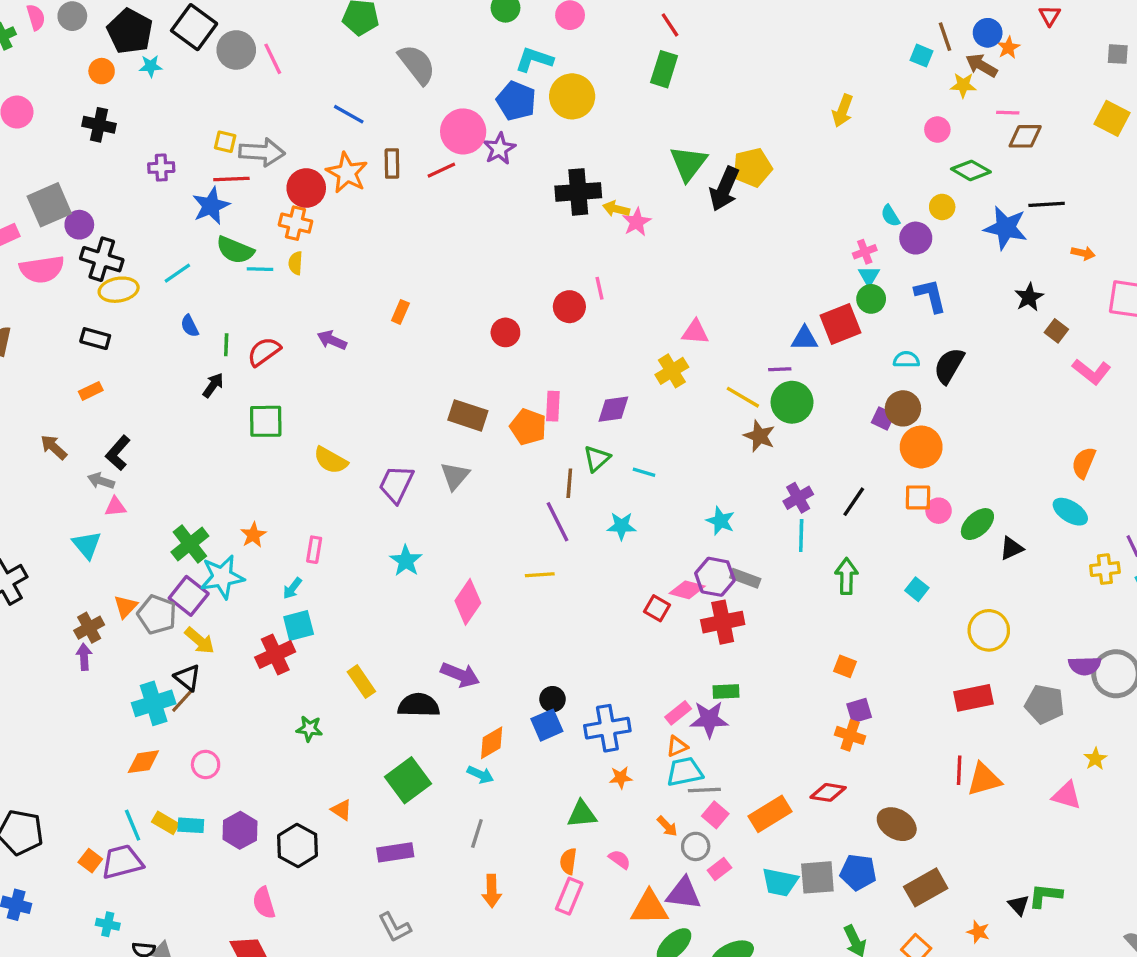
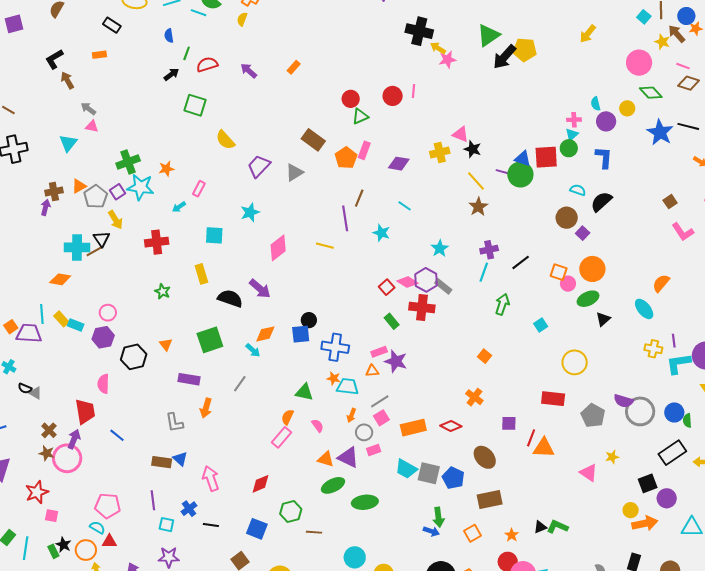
pink circle: (937, 130) -> (639, 63), size x1.6
cyan line: (260, 269) -> (199, 13), moved
black star: (1029, 297) -> (473, 149), moved, turned 30
green circle: (792, 402) -> (520, 174), moved
purple square: (883, 418) -> (583, 233), moved
orange circle: (921, 447) -> (592, 269), moved
black L-shape: (118, 453) -> (54, 59), moved
green triangle: (597, 459) -> (360, 116), moved
black triangle: (1012, 548) -> (603, 319), turned -35
purple square: (189, 596) -> (118, 192), size x0.7
cyan square: (299, 626) -> (214, 235), moved
green rectangle: (726, 691) -> (392, 321), moved, turned 35
purple square: (859, 711) -> (509, 423), moved
pink circle: (206, 764) -> (108, 313), moved
cyan trapezoid: (685, 772) -> (348, 386), moved
gray line: (704, 790) -> (380, 401), turned -48
orange arrow: (667, 826) -> (351, 415), turned 48
orange arrow: (492, 891) -> (206, 408), moved
black triangle: (1019, 905) -> (540, 527), turned 32
orange triangle: (649, 908) -> (326, 459), size x0.7

